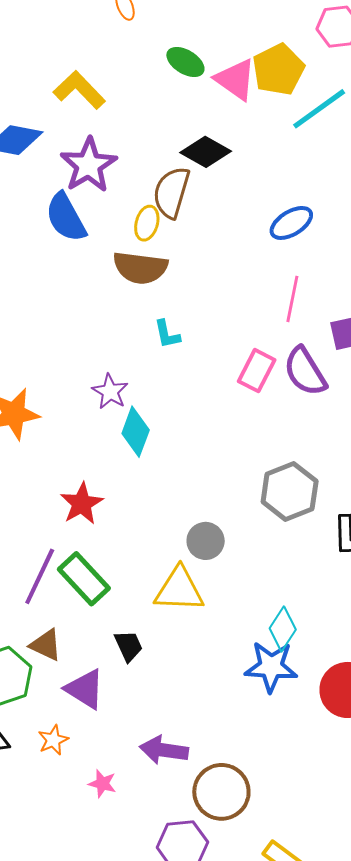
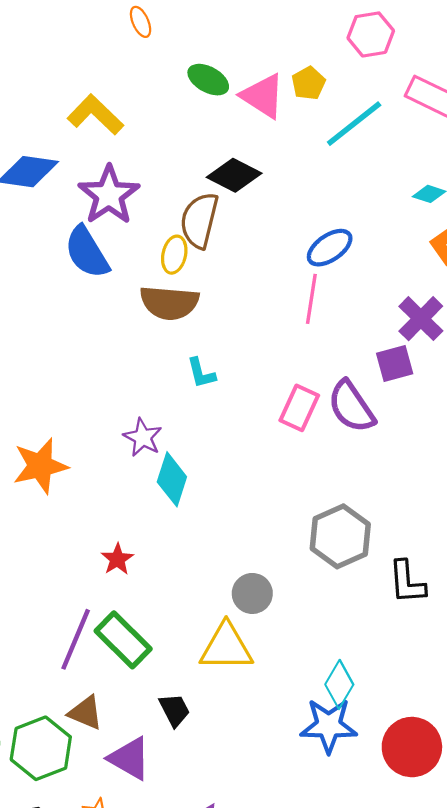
yellow pentagon: (278, 69) -> (308, 83), size x0.6
pink line: (292, 299) -> (311, 299), moved
red star: (82, 504) -> (117, 559), size x0.7

